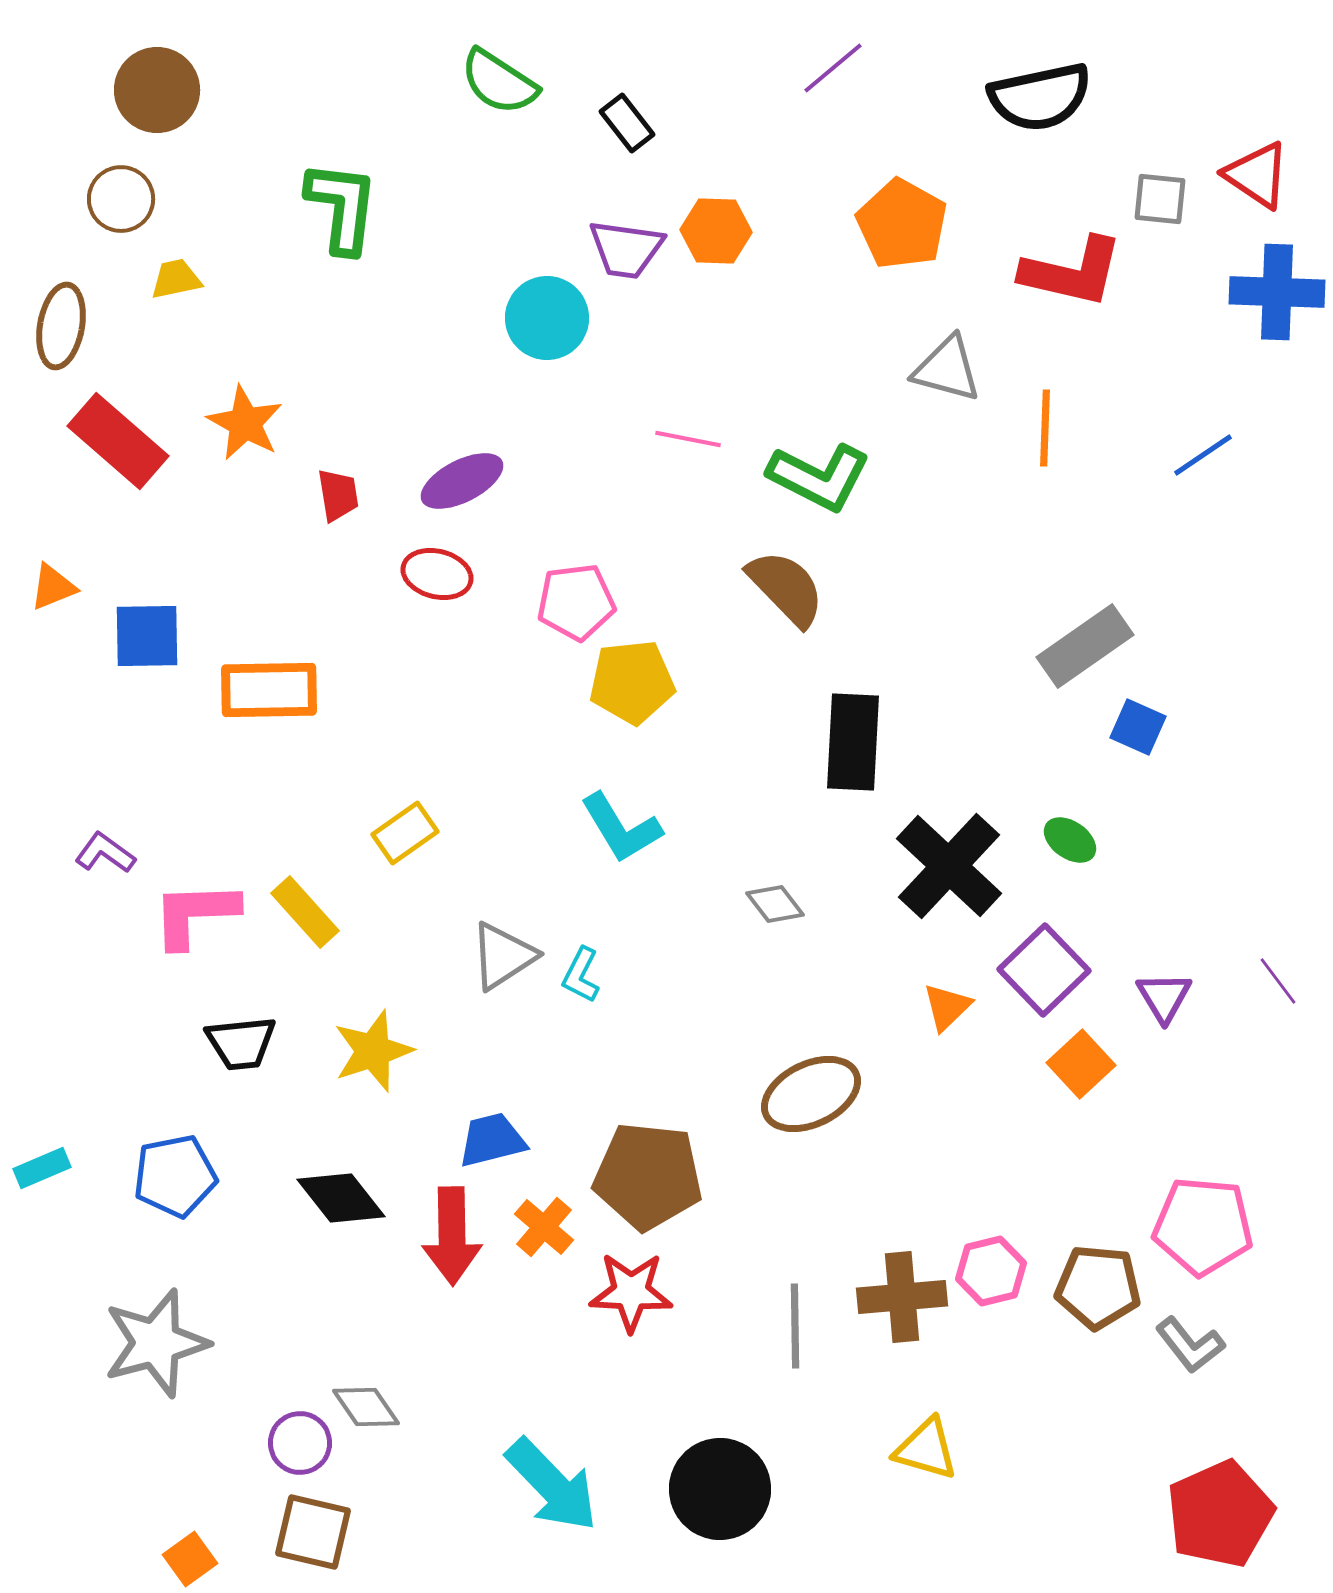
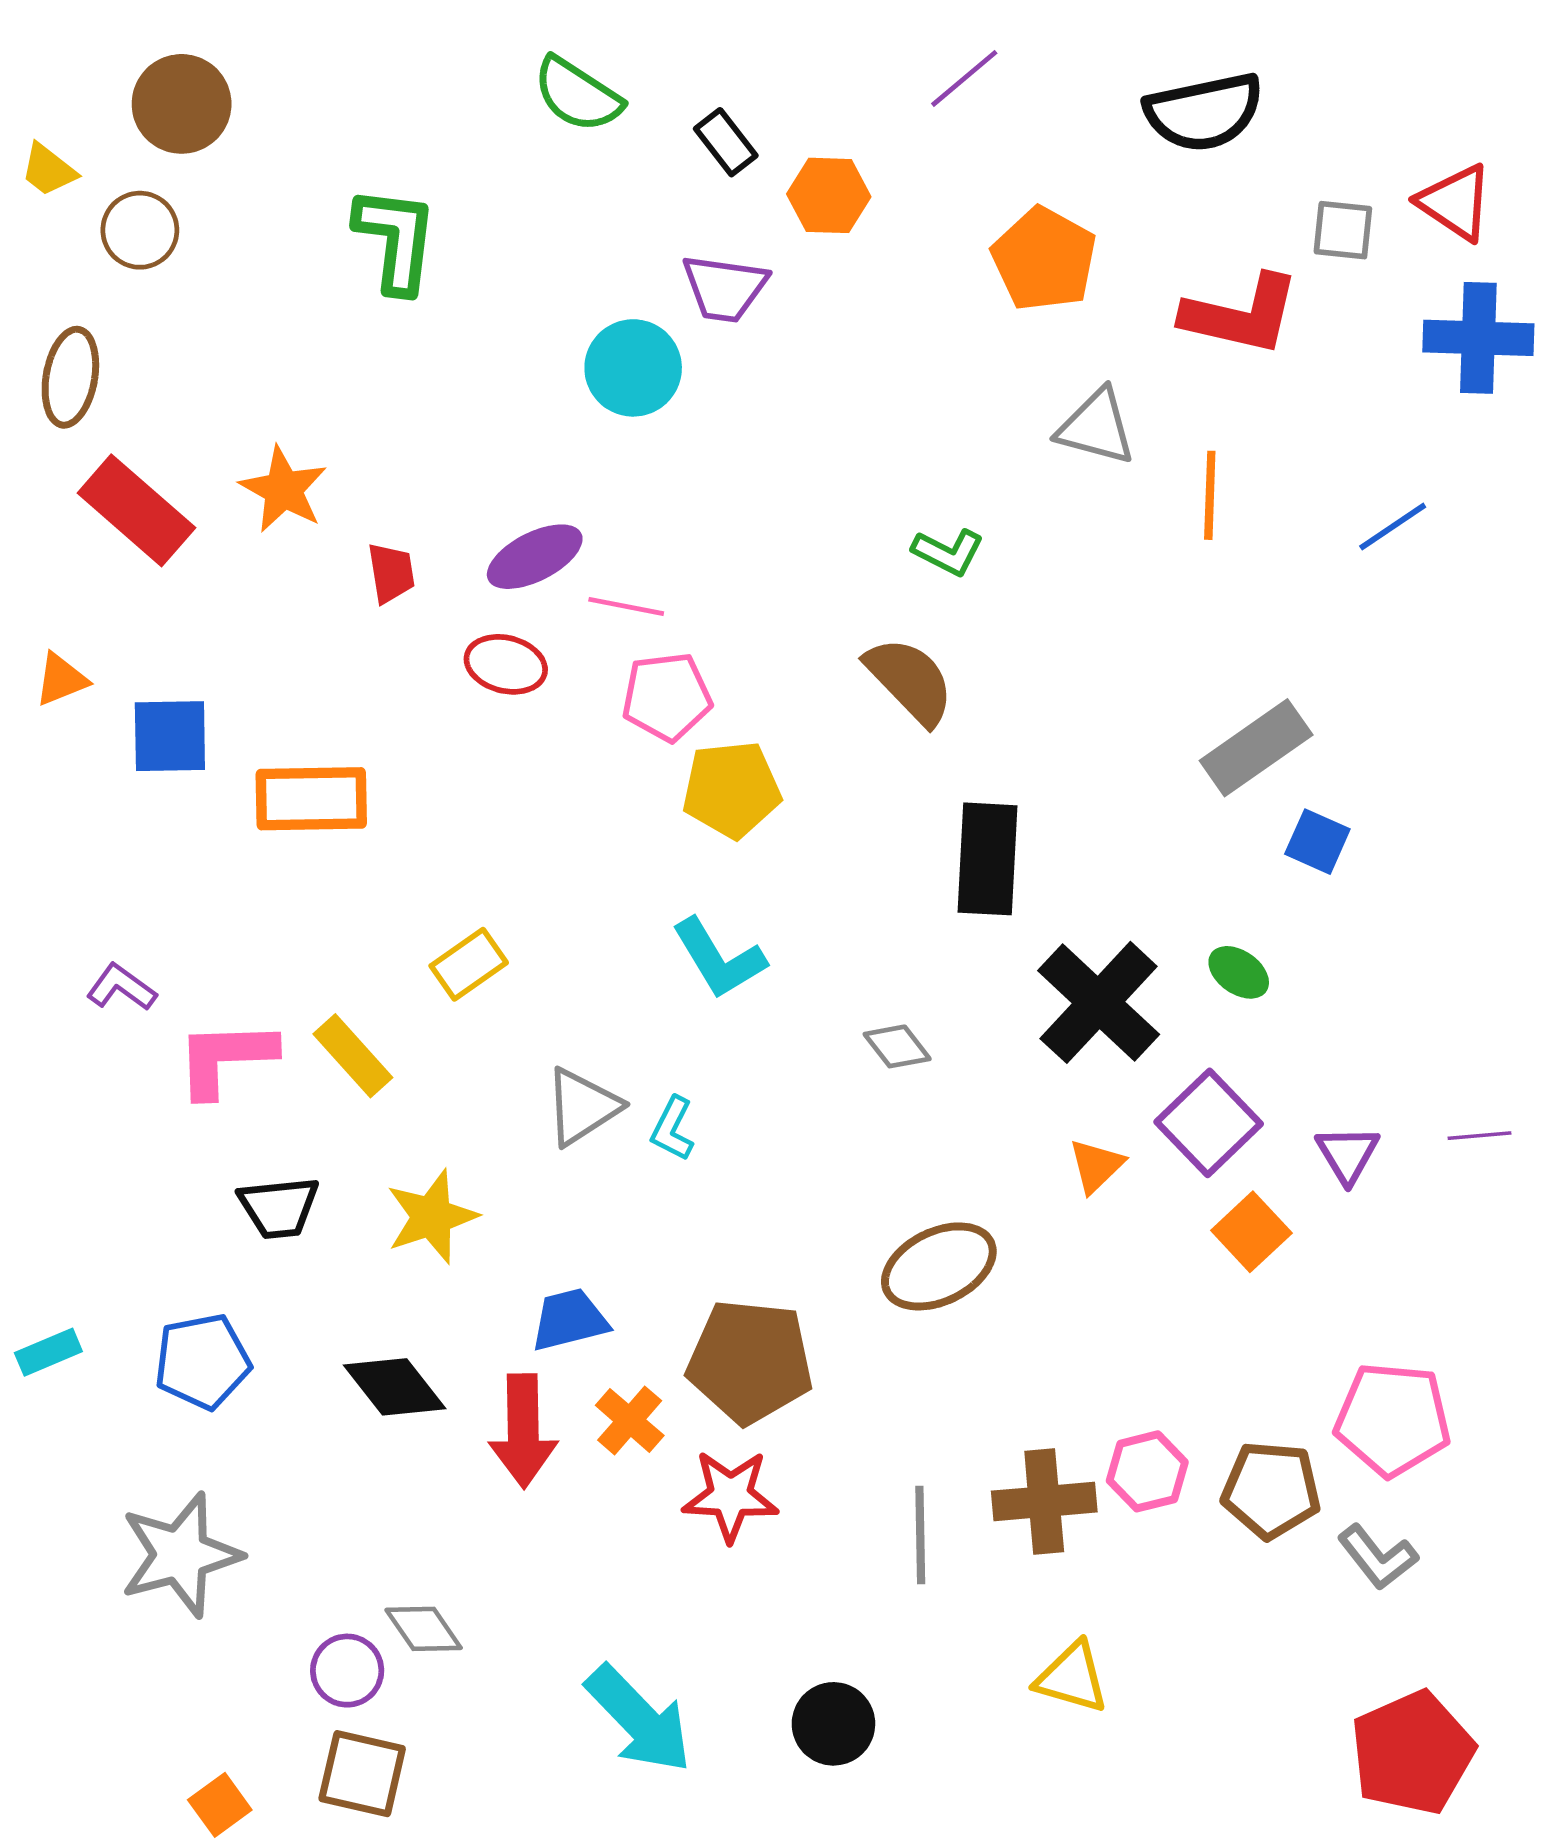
orange hexagon: (716, 231) -> (829, 195), moved
yellow trapezoid: (176, 279) -> (48, 170), moved, turned -130
pink line: (688, 439) -> (626, 606), moved
green L-shape: (819, 477) -> (948, 552), size x0.6
purple line: (1278, 981) -> (1480, 1136), turned -58
black circle: (720, 1489) -> (833, 1724), size x0.7

